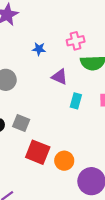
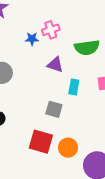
pink cross: (76, 41) -> (51, 30), moved
gray square: (21, 123) -> (54, 109), moved

